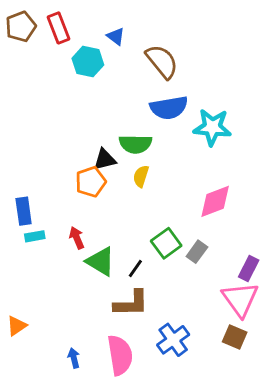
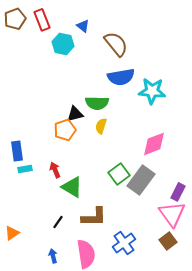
gray rectangle: (197, 252) -> (141, 180), size x1.8
black line: (135, 268) -> (58, 222), moved
brown square: (235, 337) -> (168, 241), turned 30

